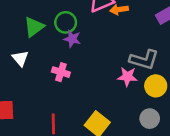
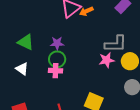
green circle: (66, 22) -> (57, 59), moved
green triangle: (34, 27) -> (26, 42), turned -42

